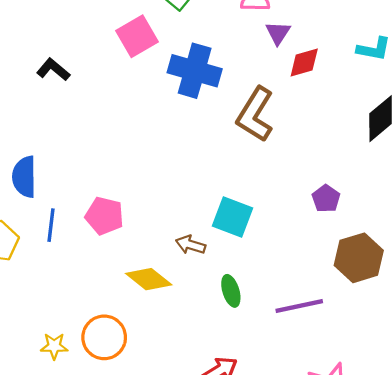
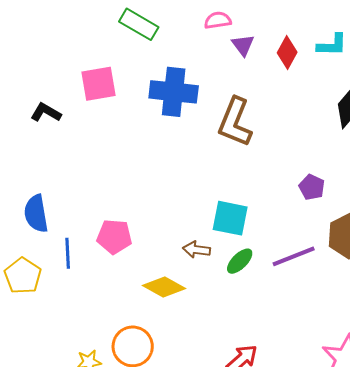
pink square: (137, 36) -> (98, 84), moved, turned 30
red diamond: (304, 62) -> (287, 53), moved, turned -36
green ellipse: (231, 291) -> (240, 261), moved, turned 72
purple line: (299, 306) -> (294, 256), moved

